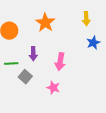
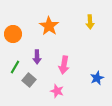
blue star: (93, 43) -> (97, 78), moved
green line: (11, 64) -> (15, 67), turned -56

